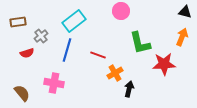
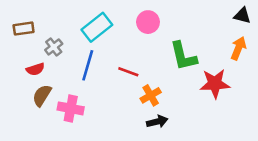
pink circle: (121, 11) -> (148, 22), moved
black arrow: (129, 89) -> (157, 122), moved, turned 63
brown semicircle: (22, 93) -> (42, 95), moved, turned -108

